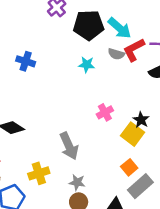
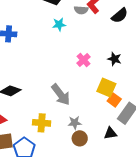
yellow square: (133, 134) -> (106, 88), moved
yellow cross: (39, 173) -> (42, 123), turned 36

